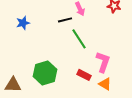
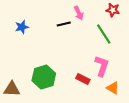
green line: (79, 39) -> (104, 34), moved
orange triangle: (105, 84) -> (113, 88), moved

